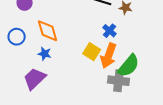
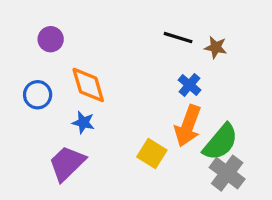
yellow square: (92, 52) -> (152, 154), moved
gray cross: (119, 81) -> (227, 173), moved, turned 30

